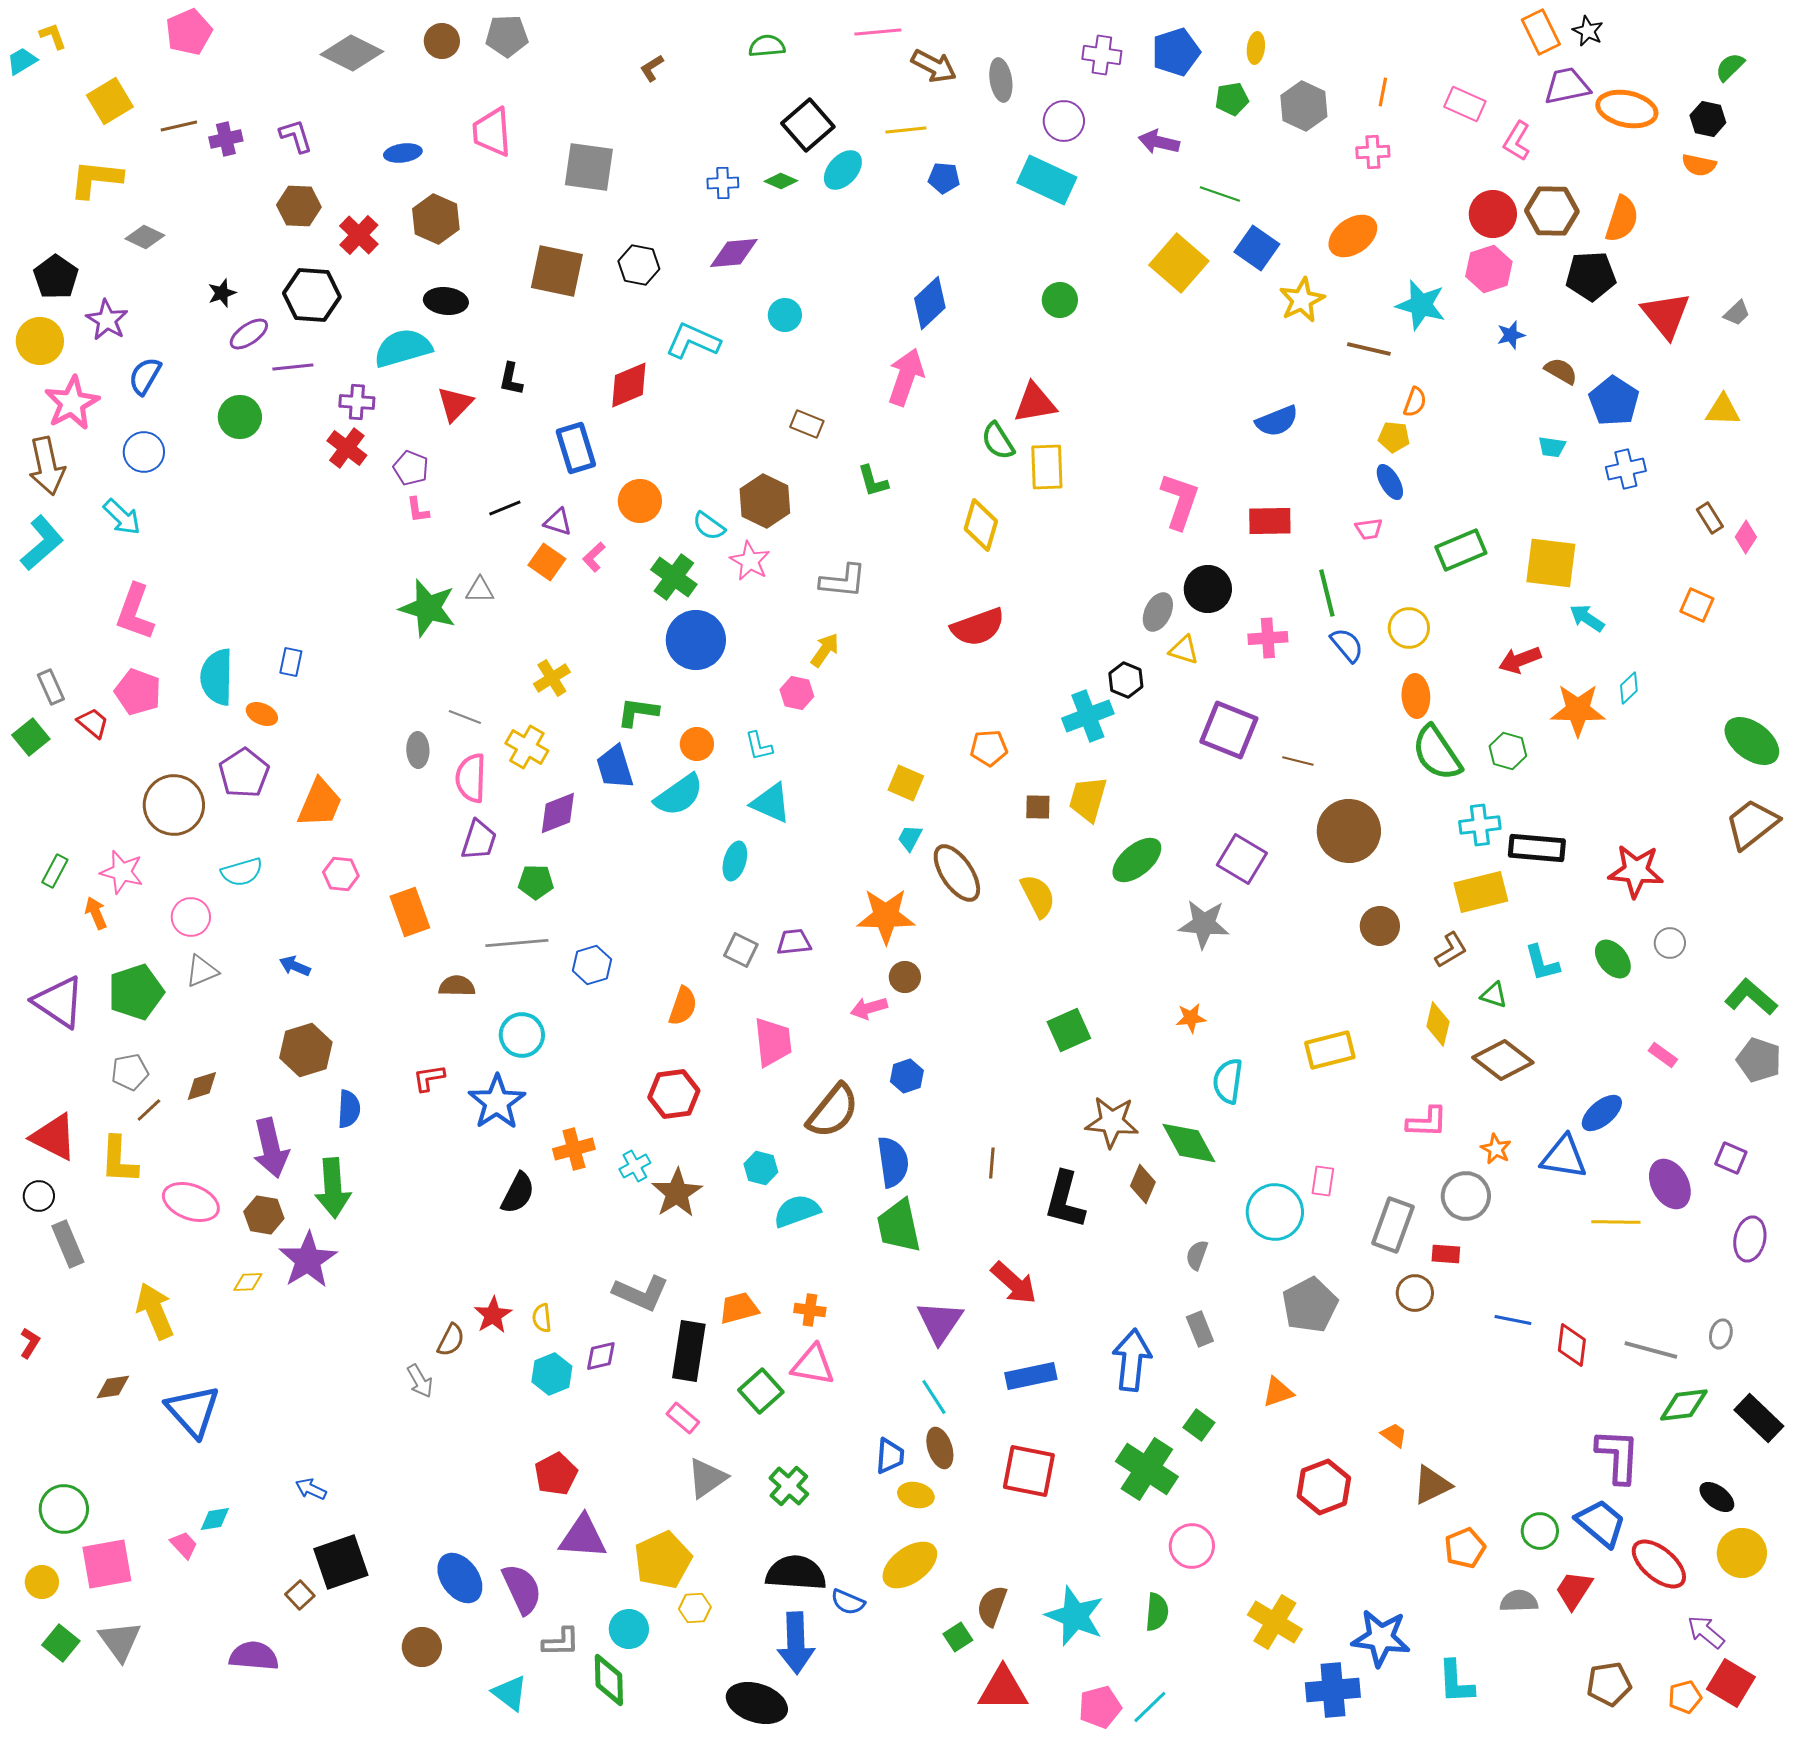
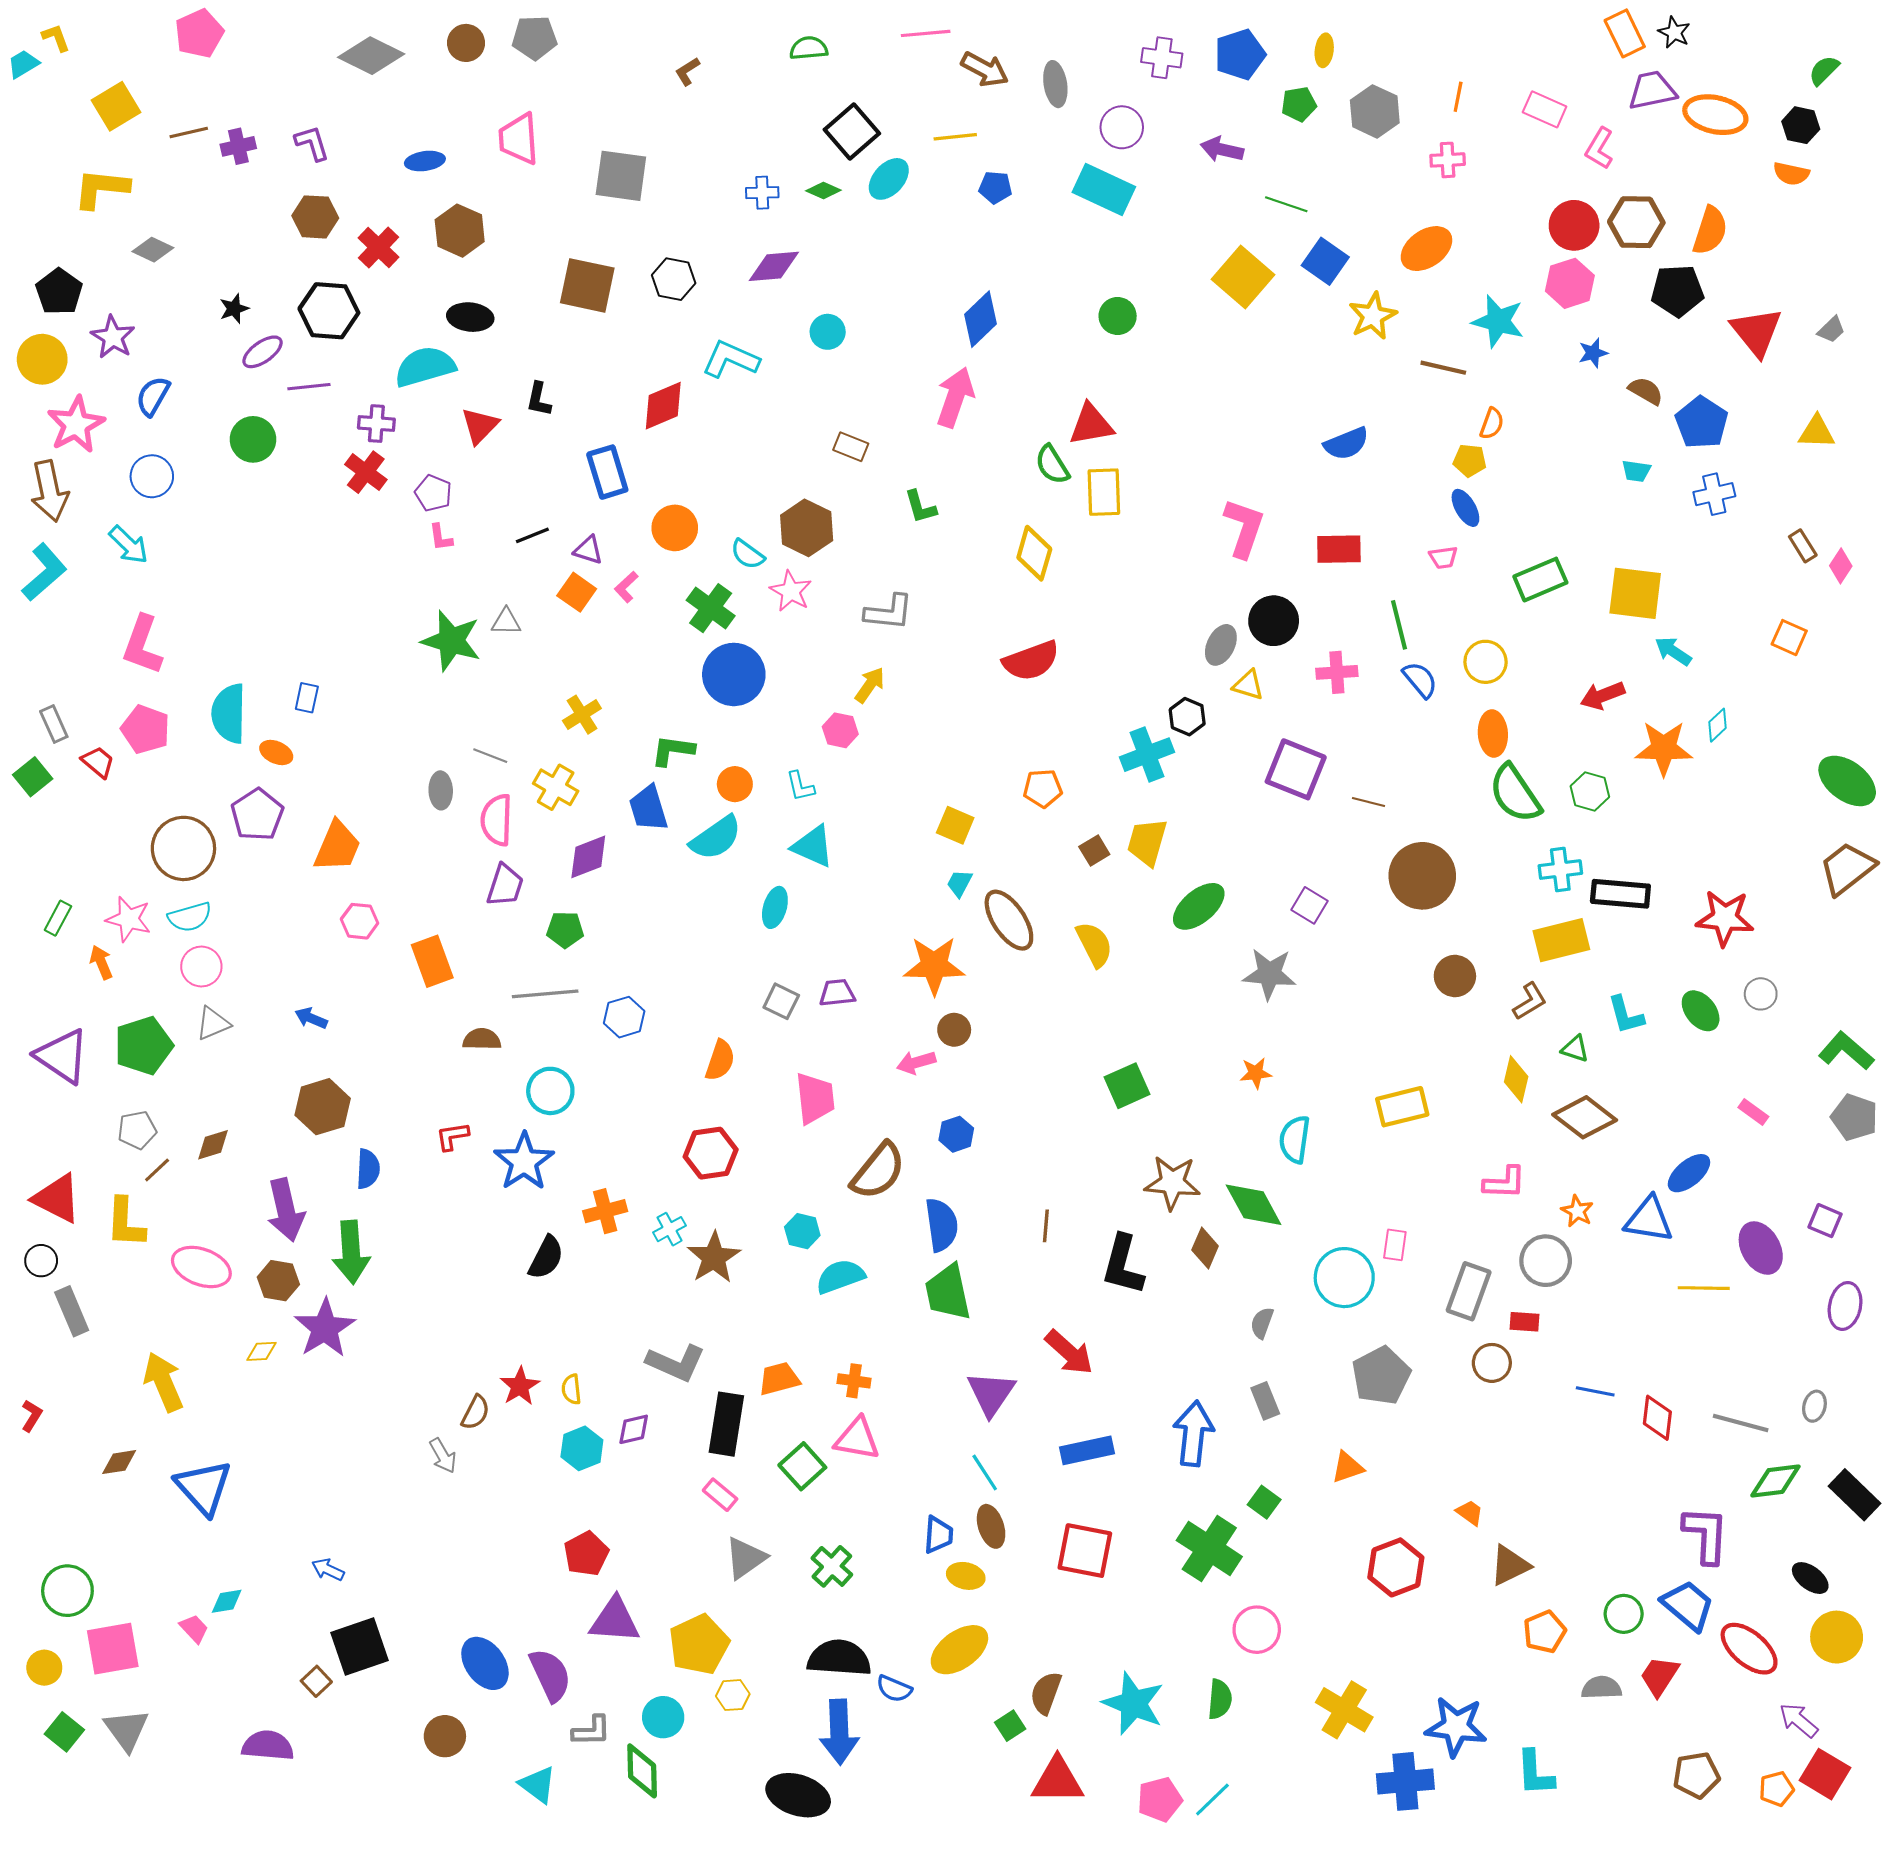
brown square: (1038, 807) -> (1094, 851), turned -32
purple square: (1242, 859) -> (1309, 905), size x0.7
cyan semicircle: (242, 872) -> (190, 917), moved

